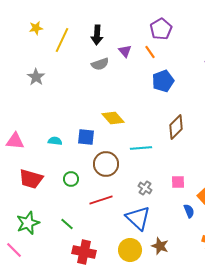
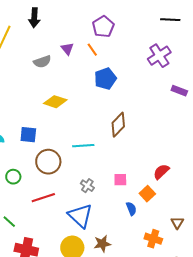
black arrow: (97, 35) -> (34, 18), moved
yellow diamond: (113, 118) -> (55, 102), moved, turned -30
brown star: (160, 246) -> (102, 244), turned -30

